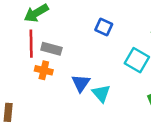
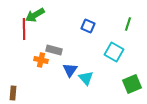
red line: (31, 44) -> (24, 29), moved
gray rectangle: (51, 49) -> (54, 50), moved

